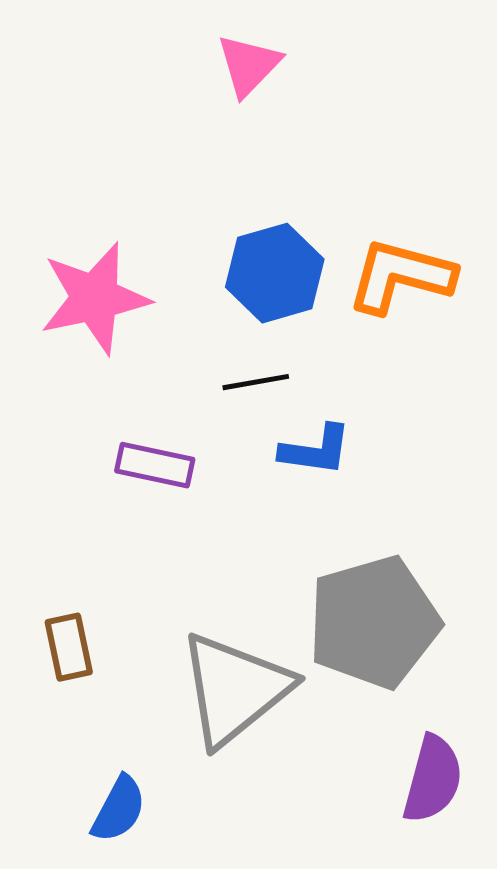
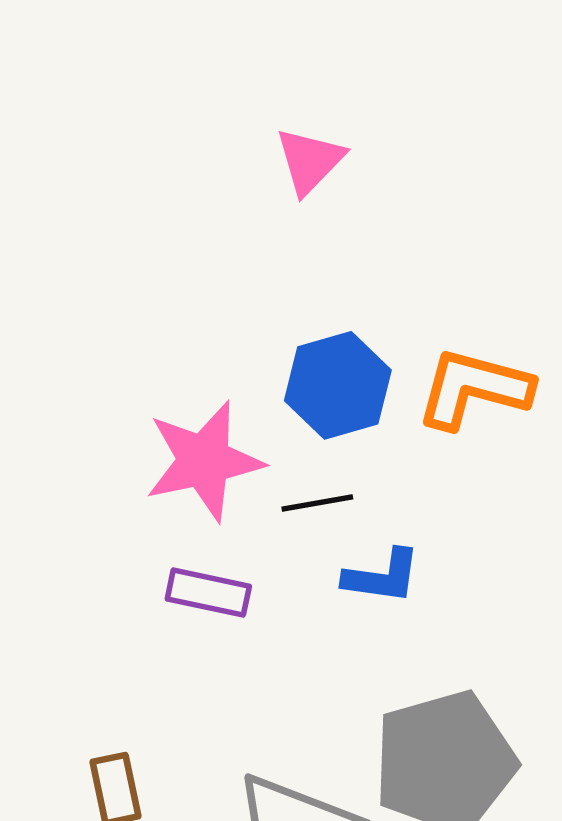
pink star: (95, 298) -> (204, 461), moved

